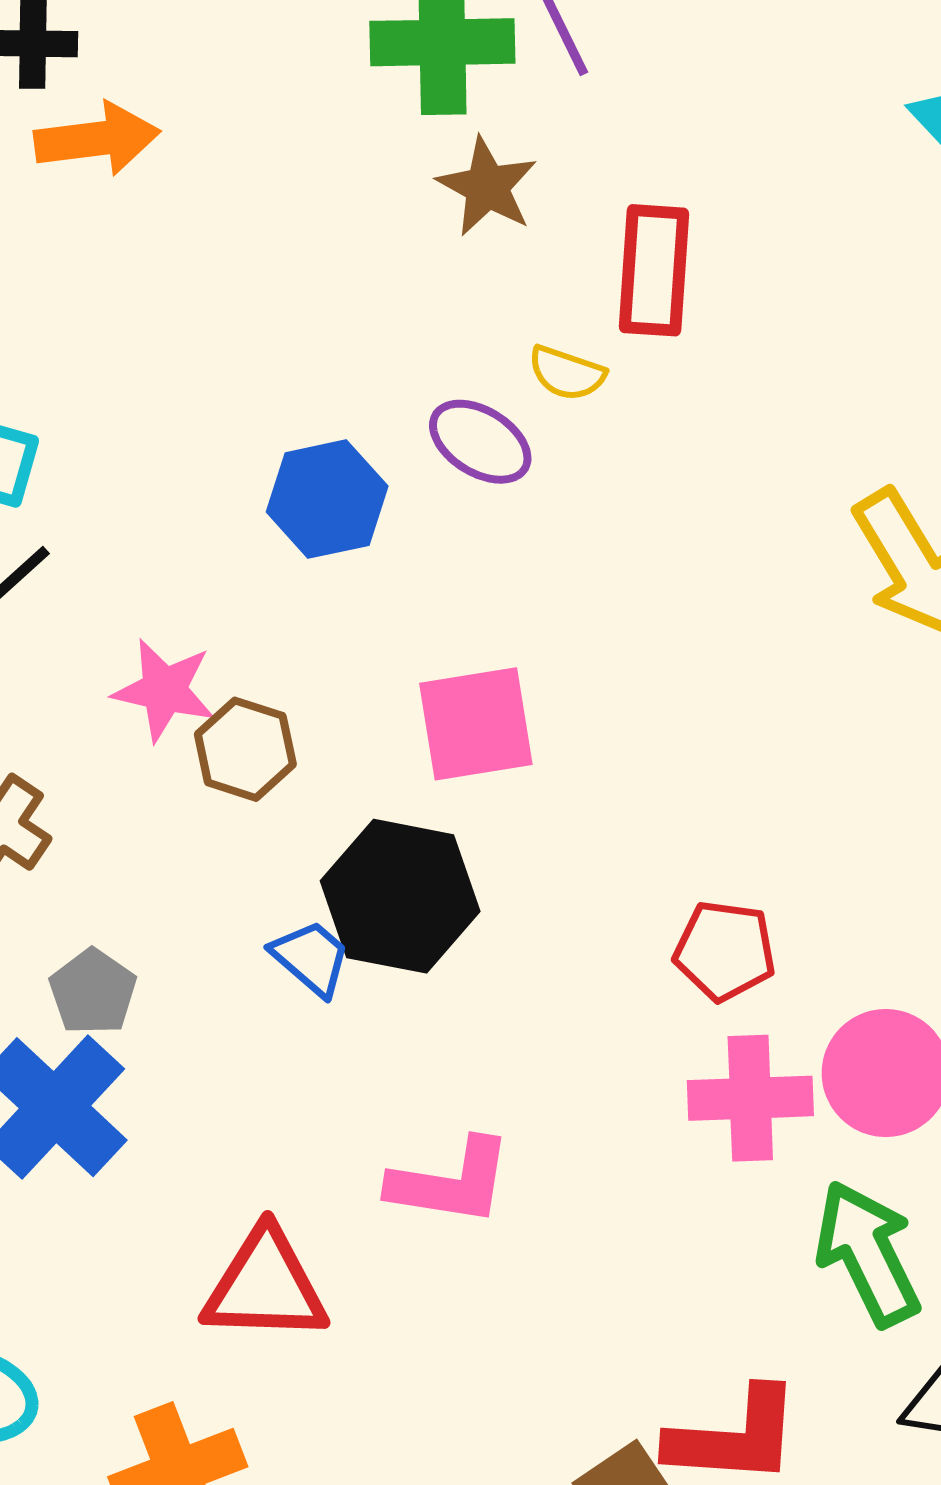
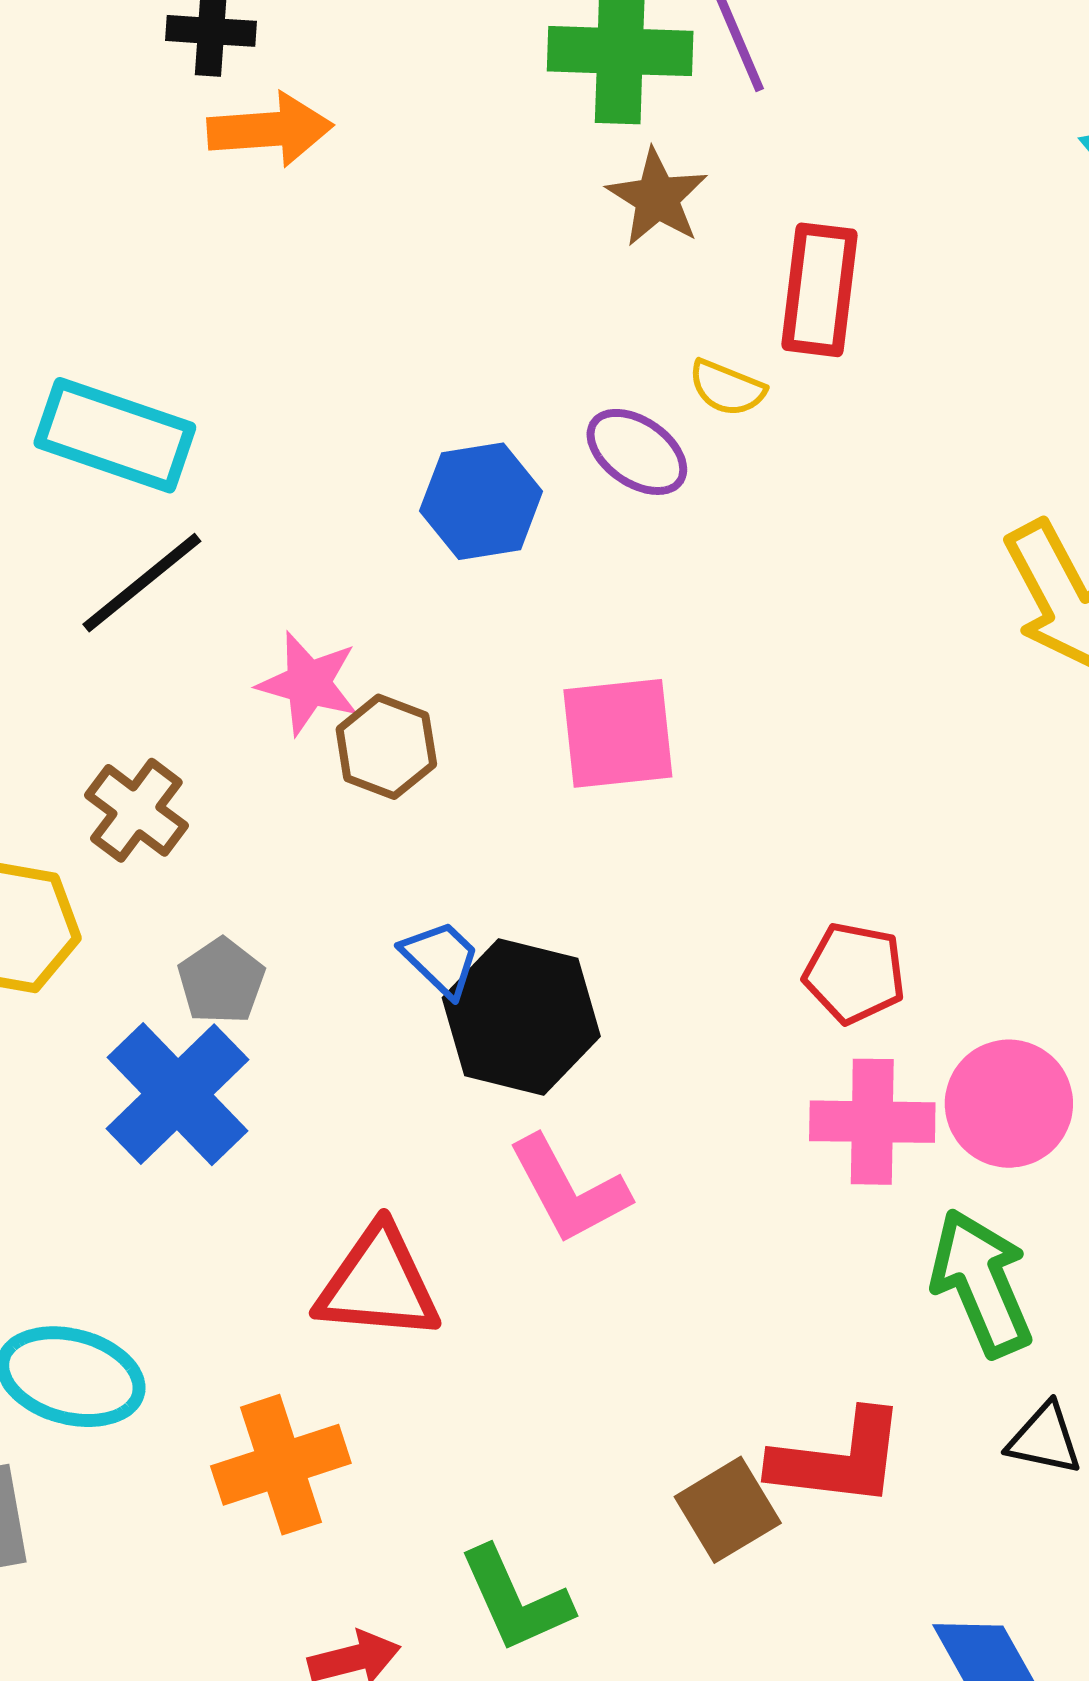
black hexagon: (400, 896) -> (521, 1017), moved
pink L-shape: (451, 1182) -> (569, 1190), turned 50

